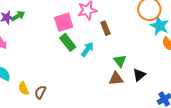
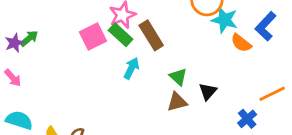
brown rectangle: (105, 28) -> (151, 35), size x1.5
green rectangle: (68, 42) -> (121, 35), moved

